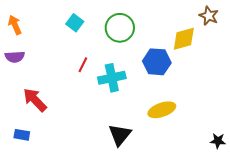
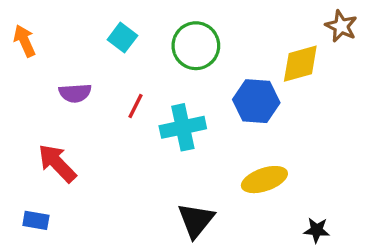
purple semicircle: (15, 57) -> (75, 93), moved
black star: (218, 141) -> (317, 230), moved

